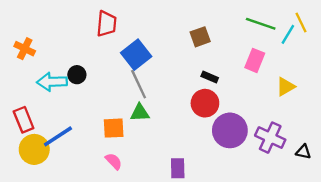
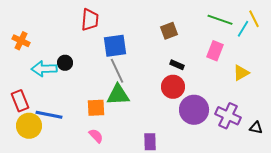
blue square: (136, 55) -> (115, 46), turned 30
green triangle: (140, 113) -> (118, 95), size x1.4
blue line: (58, 136) -> (49, 115), turned 44

